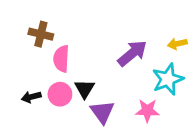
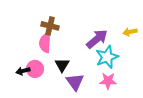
brown cross: (41, 34) -> (50, 26), moved
cyan star: (168, 79) -> (107, 57), moved
pink circle: (60, 94) -> (35, 69), moved

